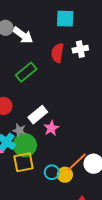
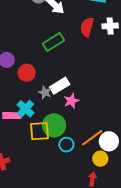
gray star: (19, 130) -> (45, 92), moved
green circle: (25, 145) -> (54, 125), moved
yellow circle: (65, 175) -> (100, 159), moved

